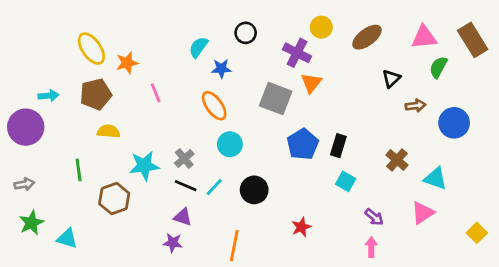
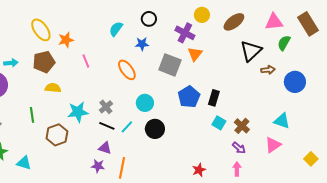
blue star: (221, 69) -> (142, 44), moved
black triangle: (391, 79) -> (251, 51), size x1.6
cyan circle: (230, 144) -> (145, 103), moved
brown cross: (397, 160) -> (242, 126), moved
red star: (301, 227) -> (199, 170), moved
orange line: (234, 246) -> (122, 168), moved

